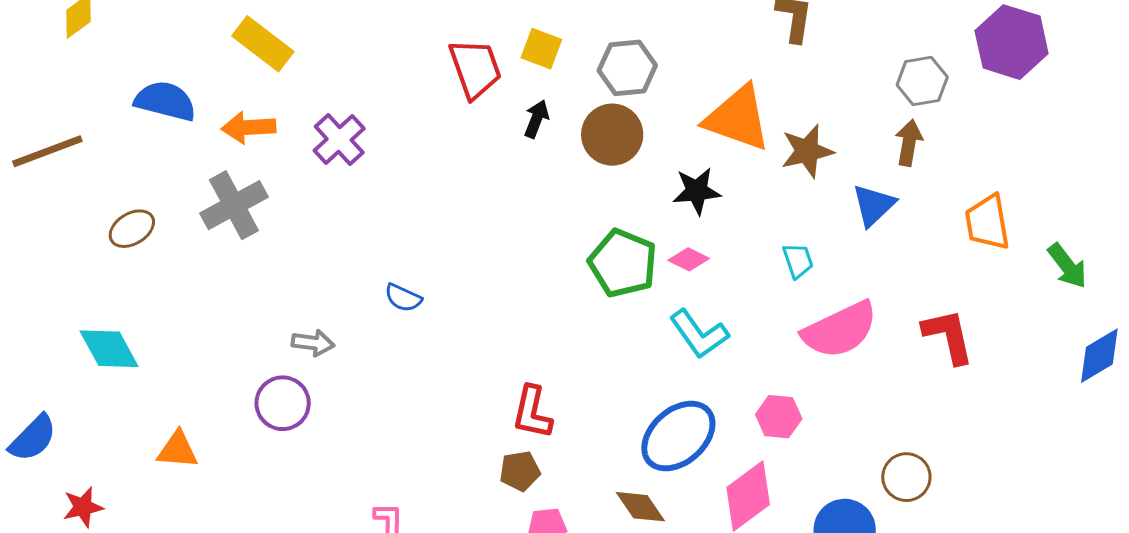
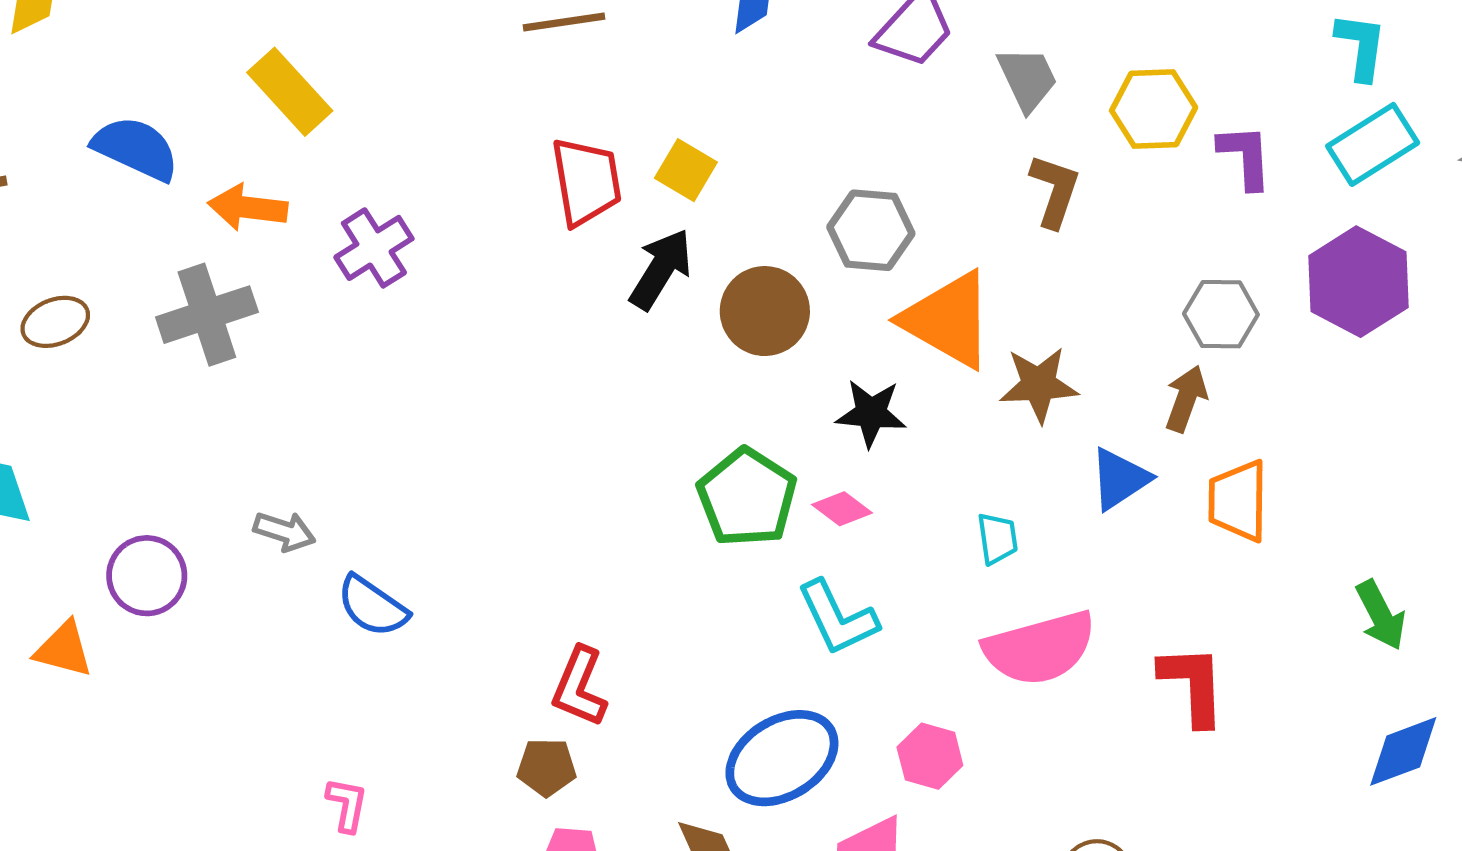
gray hexagon: (627, 68) -> (871, 230), moved
black arrow: (536, 119) -> (661, 269), size x1.5
orange trapezoid: (987, 222) -> (1238, 501), moved
blue semicircle: (403, 298) -> (372, 606), moved, size x1.4
purple circle: (283, 403) -> (147, 576), moved

